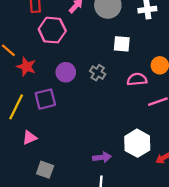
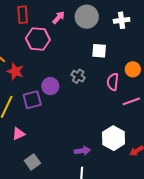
purple circle: (66, 72) -> (50, 86), moved
pink semicircle: (137, 79) -> (113, 82), turned -78
gray square: (45, 170) -> (32, 162), turned 35

